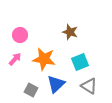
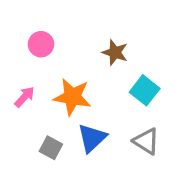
pink circle: (20, 35) -> (41, 44), moved
cyan square: (80, 62) -> (145, 90), moved, turned -30

